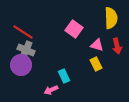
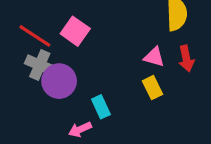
pink square: (74, 29) -> (75, 31), moved
purple circle: (21, 65) -> (59, 81), moved

